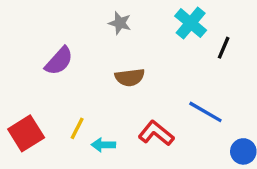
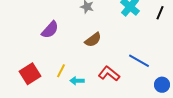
black line: (224, 48) -> (160, 13), moved
brown semicircle: (130, 77) -> (93, 40), turned -30

